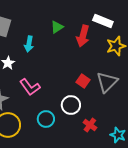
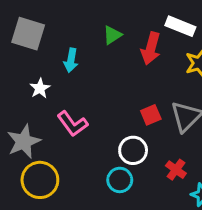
red square: (83, 81) -> (151, 115), turned 32
cyan circle: (46, 119) -> (120, 180), moved
red cross: (90, 125) -> (176, 170), moved

